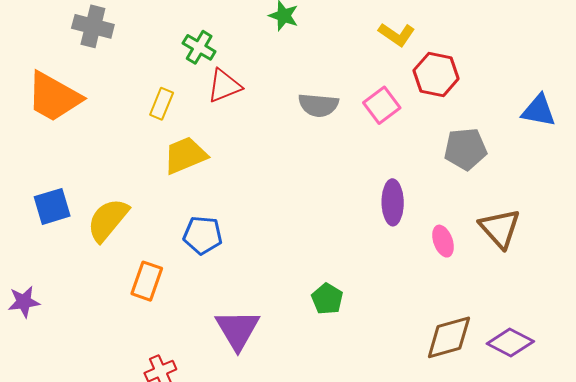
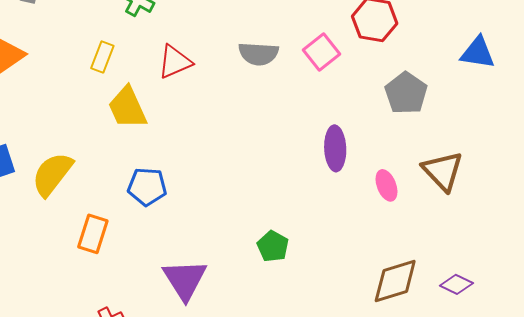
red triangle: (224, 86) -> (175, 62), moved
gray pentagon: (465, 149) -> (406, 93), turned -30
yellow trapezoid: (185, 155) -> (127, 108), turned -90
purple diamond: (510, 343) -> (456, 284), size x0.7

